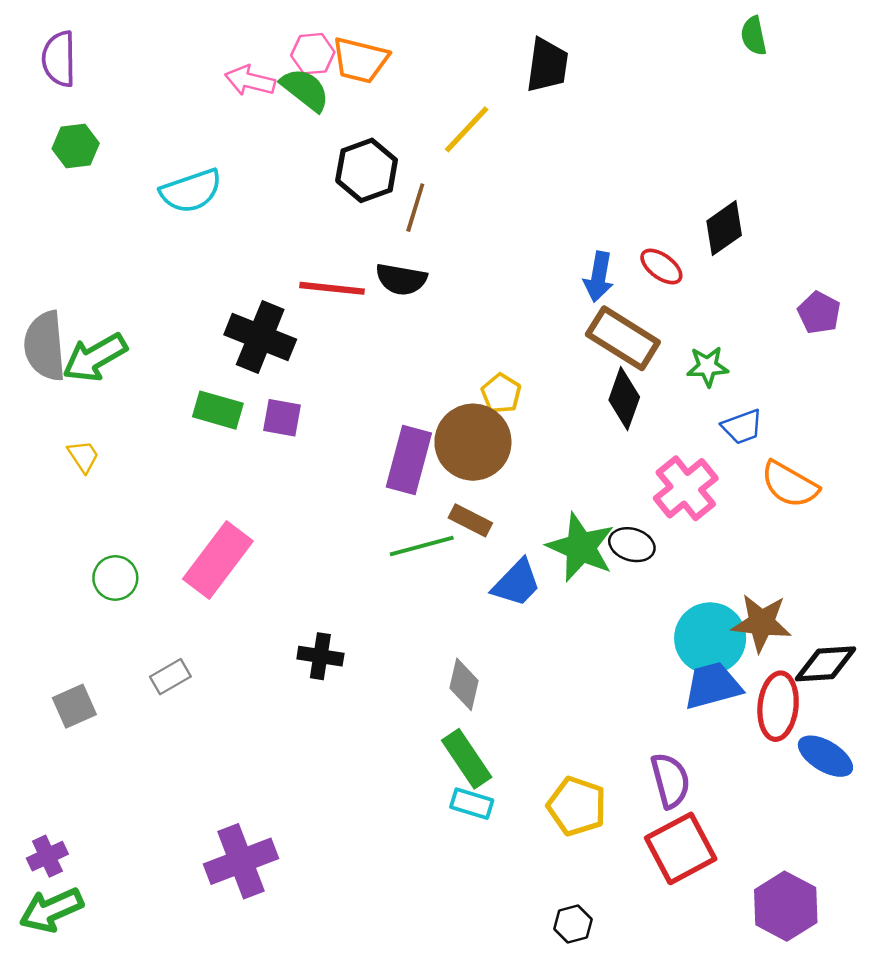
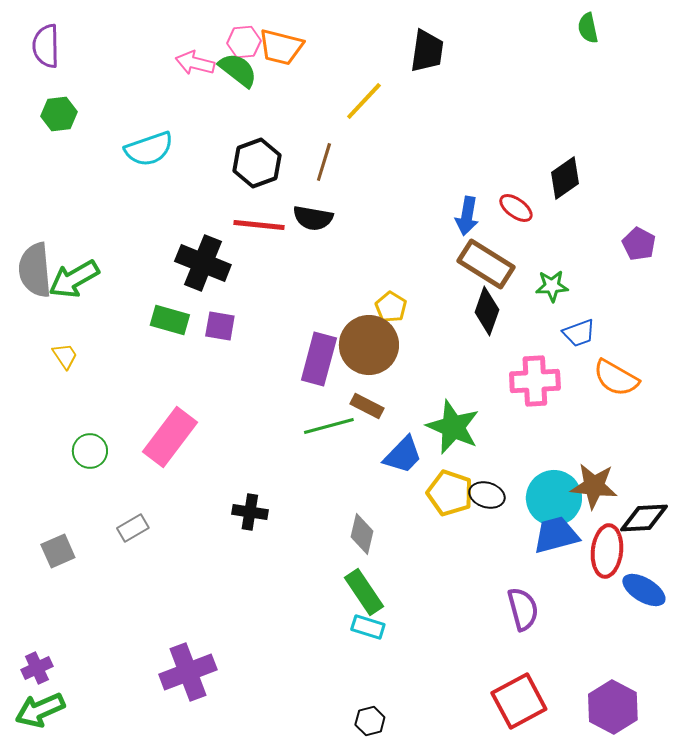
black hexagon: (367, 170) -> (257, 163), moved
pink cross: (686, 488) -> (535, 381), turned 36
black ellipse: (632, 545) -> (487, 495), moved
yellow pentagon: (577, 806) -> (450, 493), moved
red square: (681, 848) -> (519, 701), moved
black hexagon: (573, 924) -> (370, 721), moved

